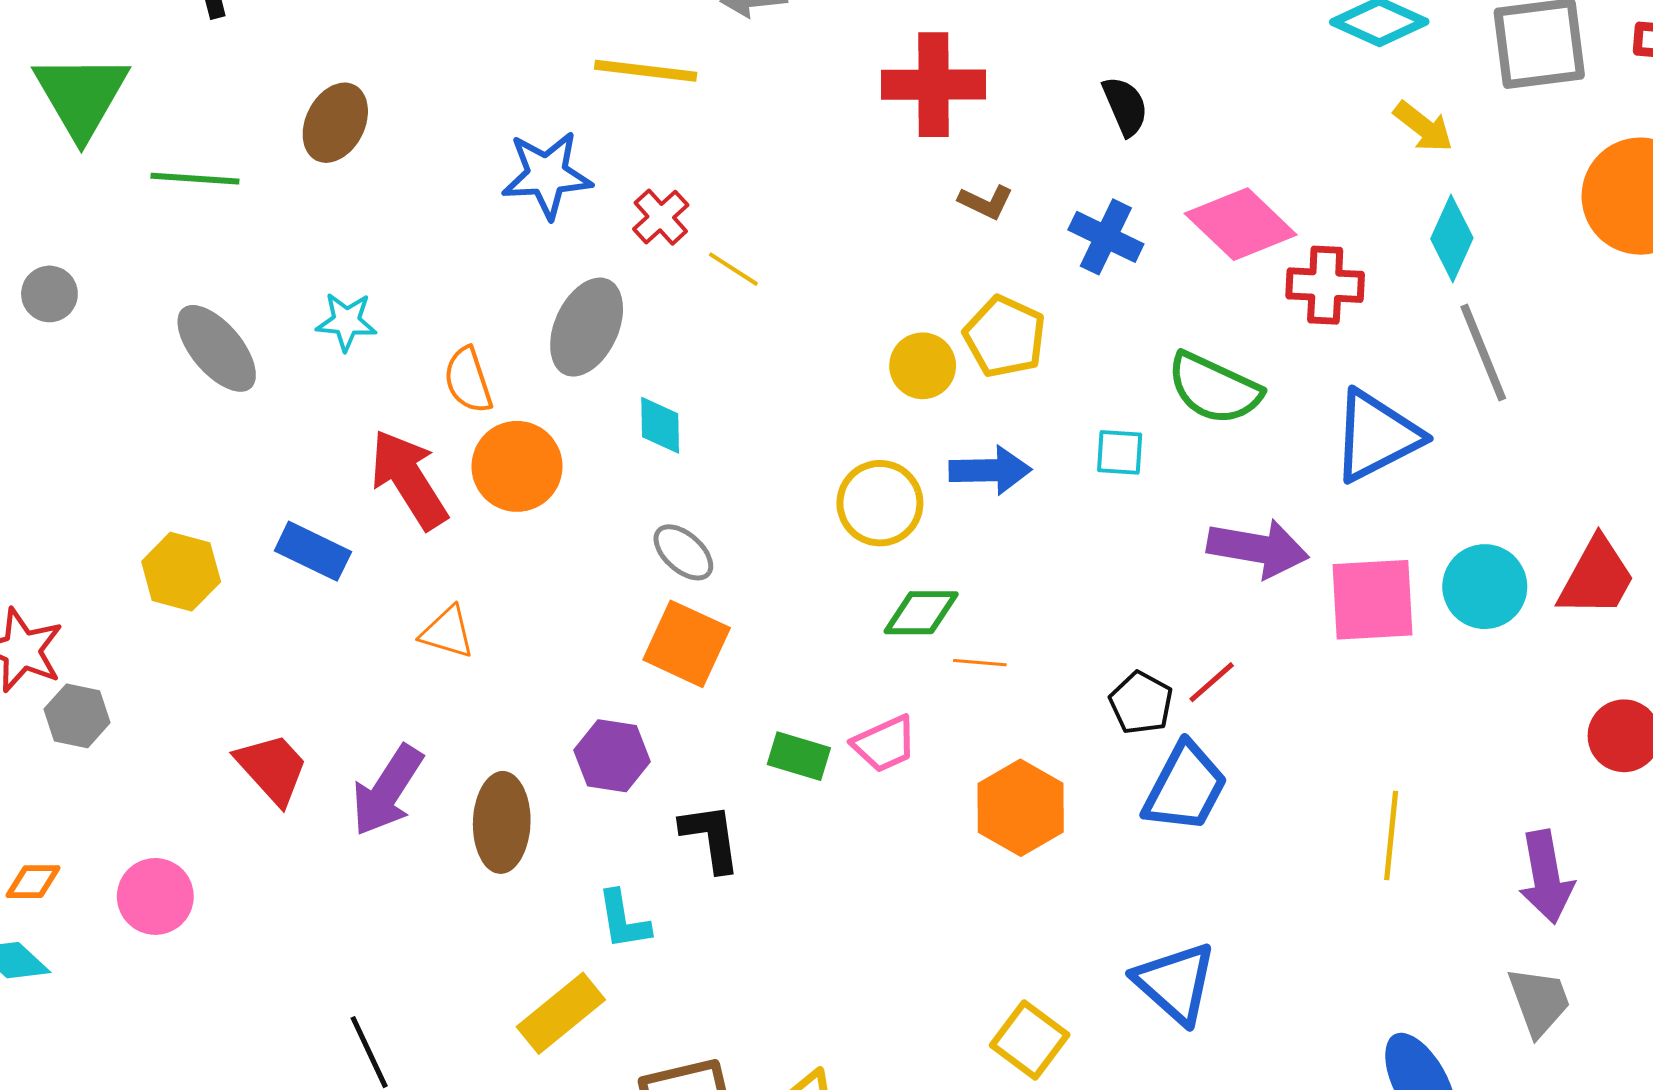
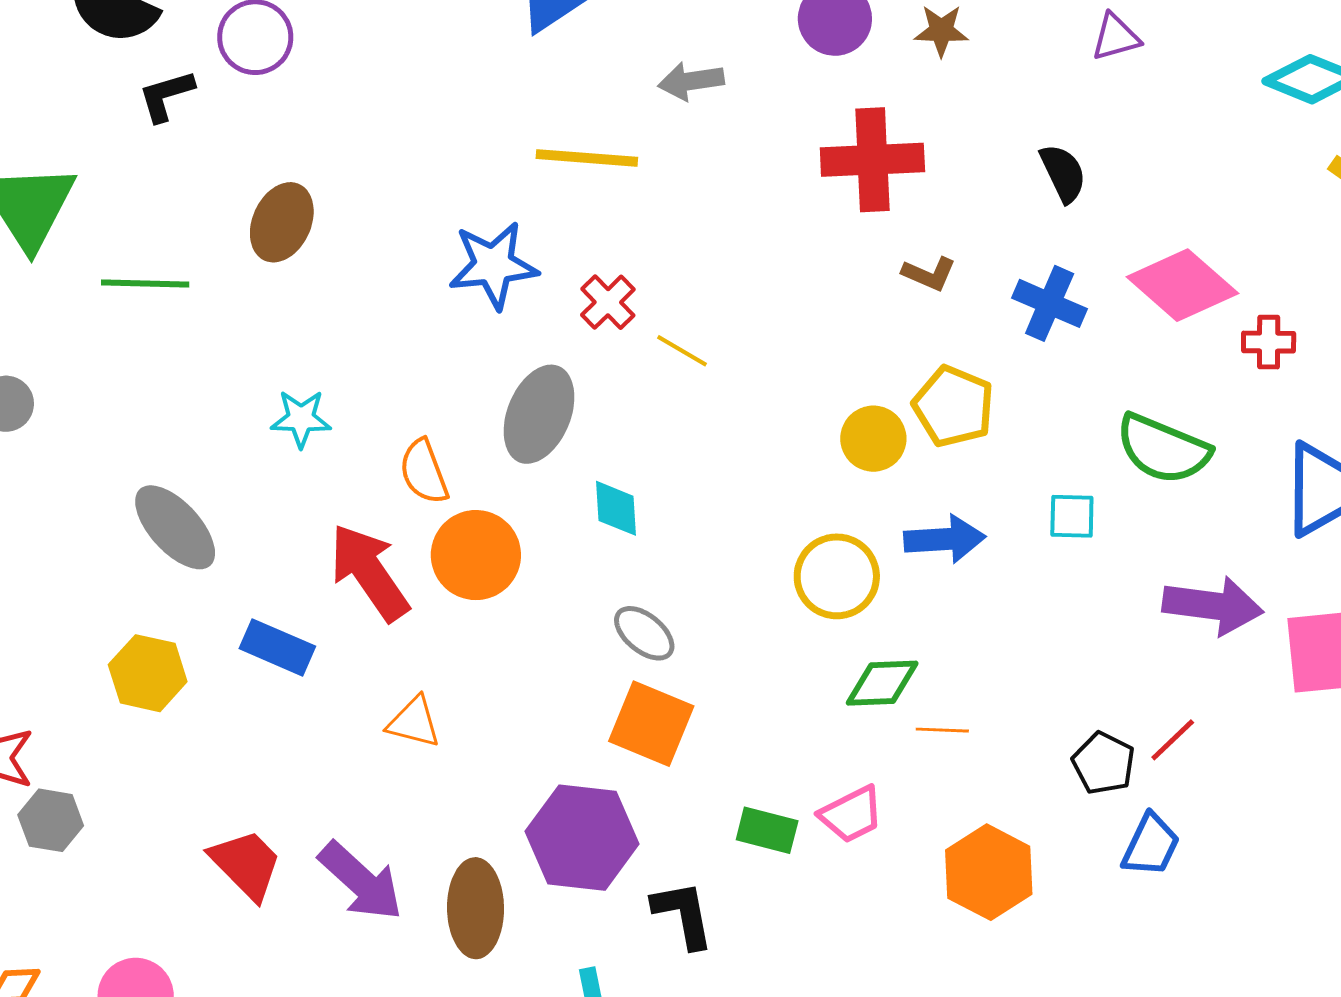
red cross: (1325, 285) -> (1269, 342), size x0.7
gray ellipse: (217, 348) -> (175, 527), moved
purple hexagon: (612, 756) -> (582, 838), size x1.5
blue trapezoid: (1185, 787) -> (1151, 845), size x0.7
purple arrow: (387, 790) -> (361, 881), turned -78

